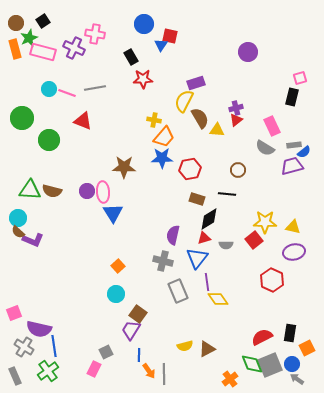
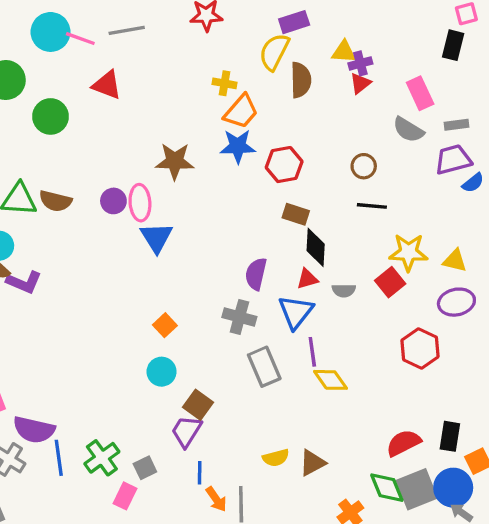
cyan circle: (49, 89) -> (50, 32), size x1.5
brown semicircle: (200, 118) -> (301, 80), turned 30
yellow triangle: (217, 130) -> (344, 52), moved
blue semicircle: (304, 152) -> (473, 183), moved
black line: (227, 194) -> (372, 206), moved
black diamond: (209, 219) -> (316, 247), turned -55
blue circle: (292, 364) -> (453, 488), size x1.5
green cross: (48, 371) -> (102, 458), moved

